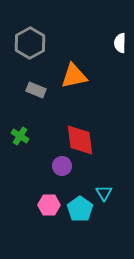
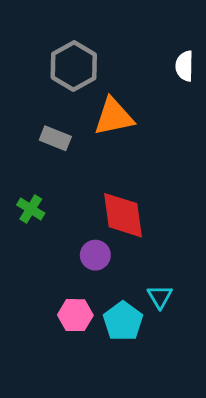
gray hexagon: (30, 43) -> (74, 66), moved

